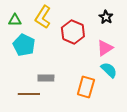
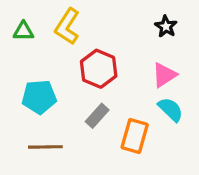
red hexagon: (73, 32) -> (99, 69), moved
cyan pentagon: (24, 45) -> (39, 97), moved, turned -30
gray rectangle: (46, 78) -> (97, 116), moved, turned -49

